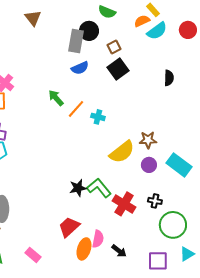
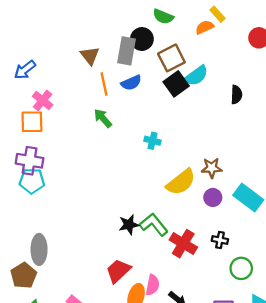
brown triangle: (33, 18) -> (90, 56), moved
cyan semicircle: (157, 31) -> (196, 76), moved
brown square: (114, 47) -> (171, 58), size x1.6
orange line: (76, 109) -> (104, 84), moved, turned -54
green circle: (173, 225) -> (241, 268), size x0.7

